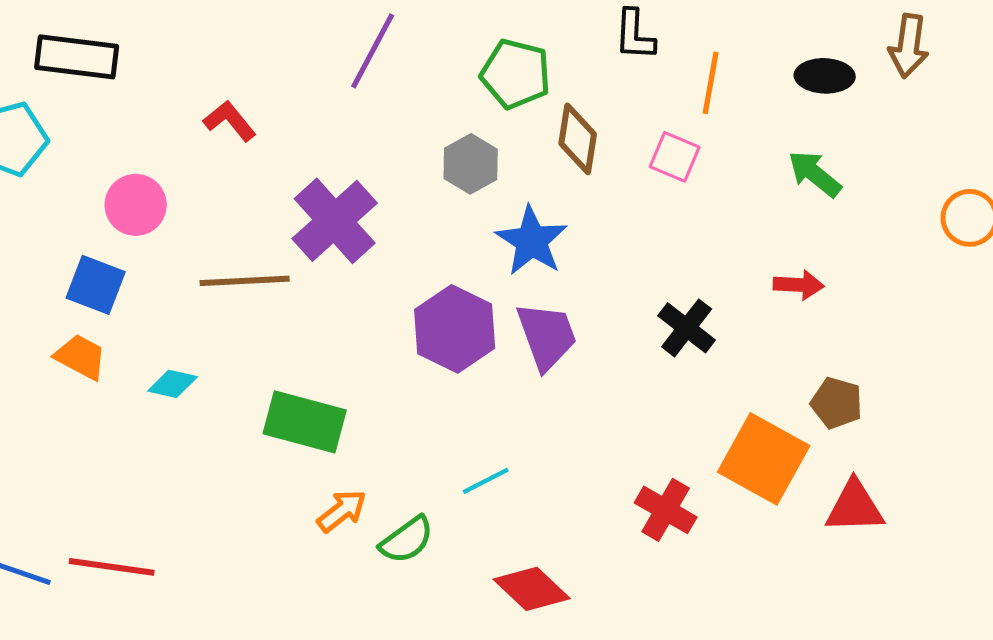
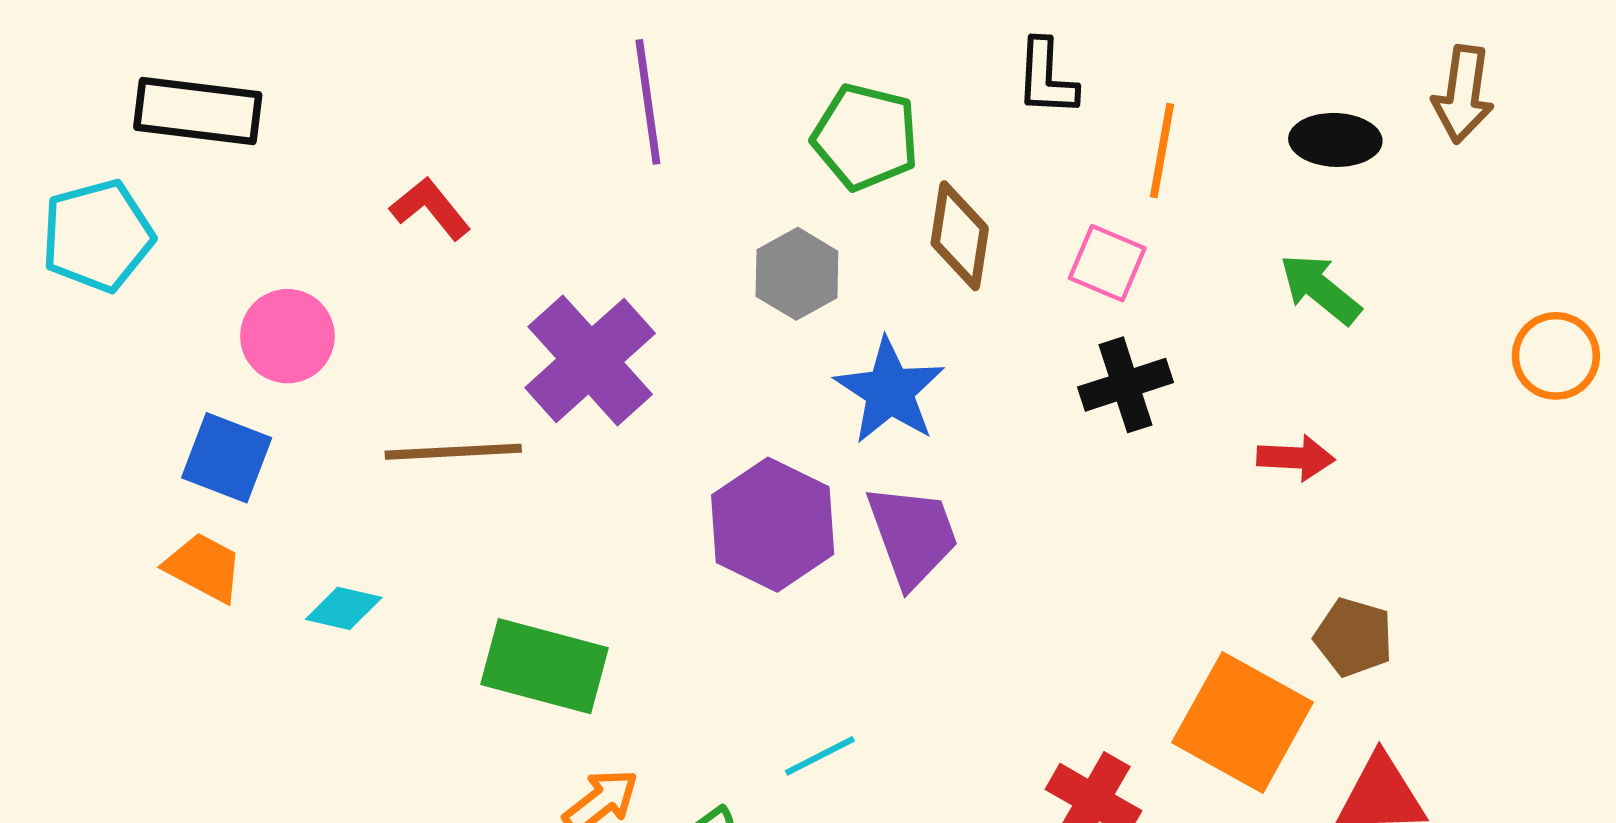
purple line: (373, 51) -> (648, 102), turned -36
black cross: (687, 328) -> (1125, 385), moved, turned 34

